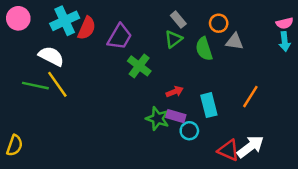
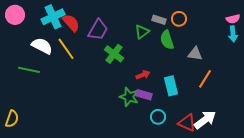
gray rectangle: (178, 20) -> (159, 20), moved, turned -32
red semicircle: (87, 28) -> (71, 23), turned -66
gray triangle: (235, 42) -> (195, 54), moved
yellow line: (57, 84) -> (66, 49), moved
cyan circle: (189, 131) -> (158, 117), moved

